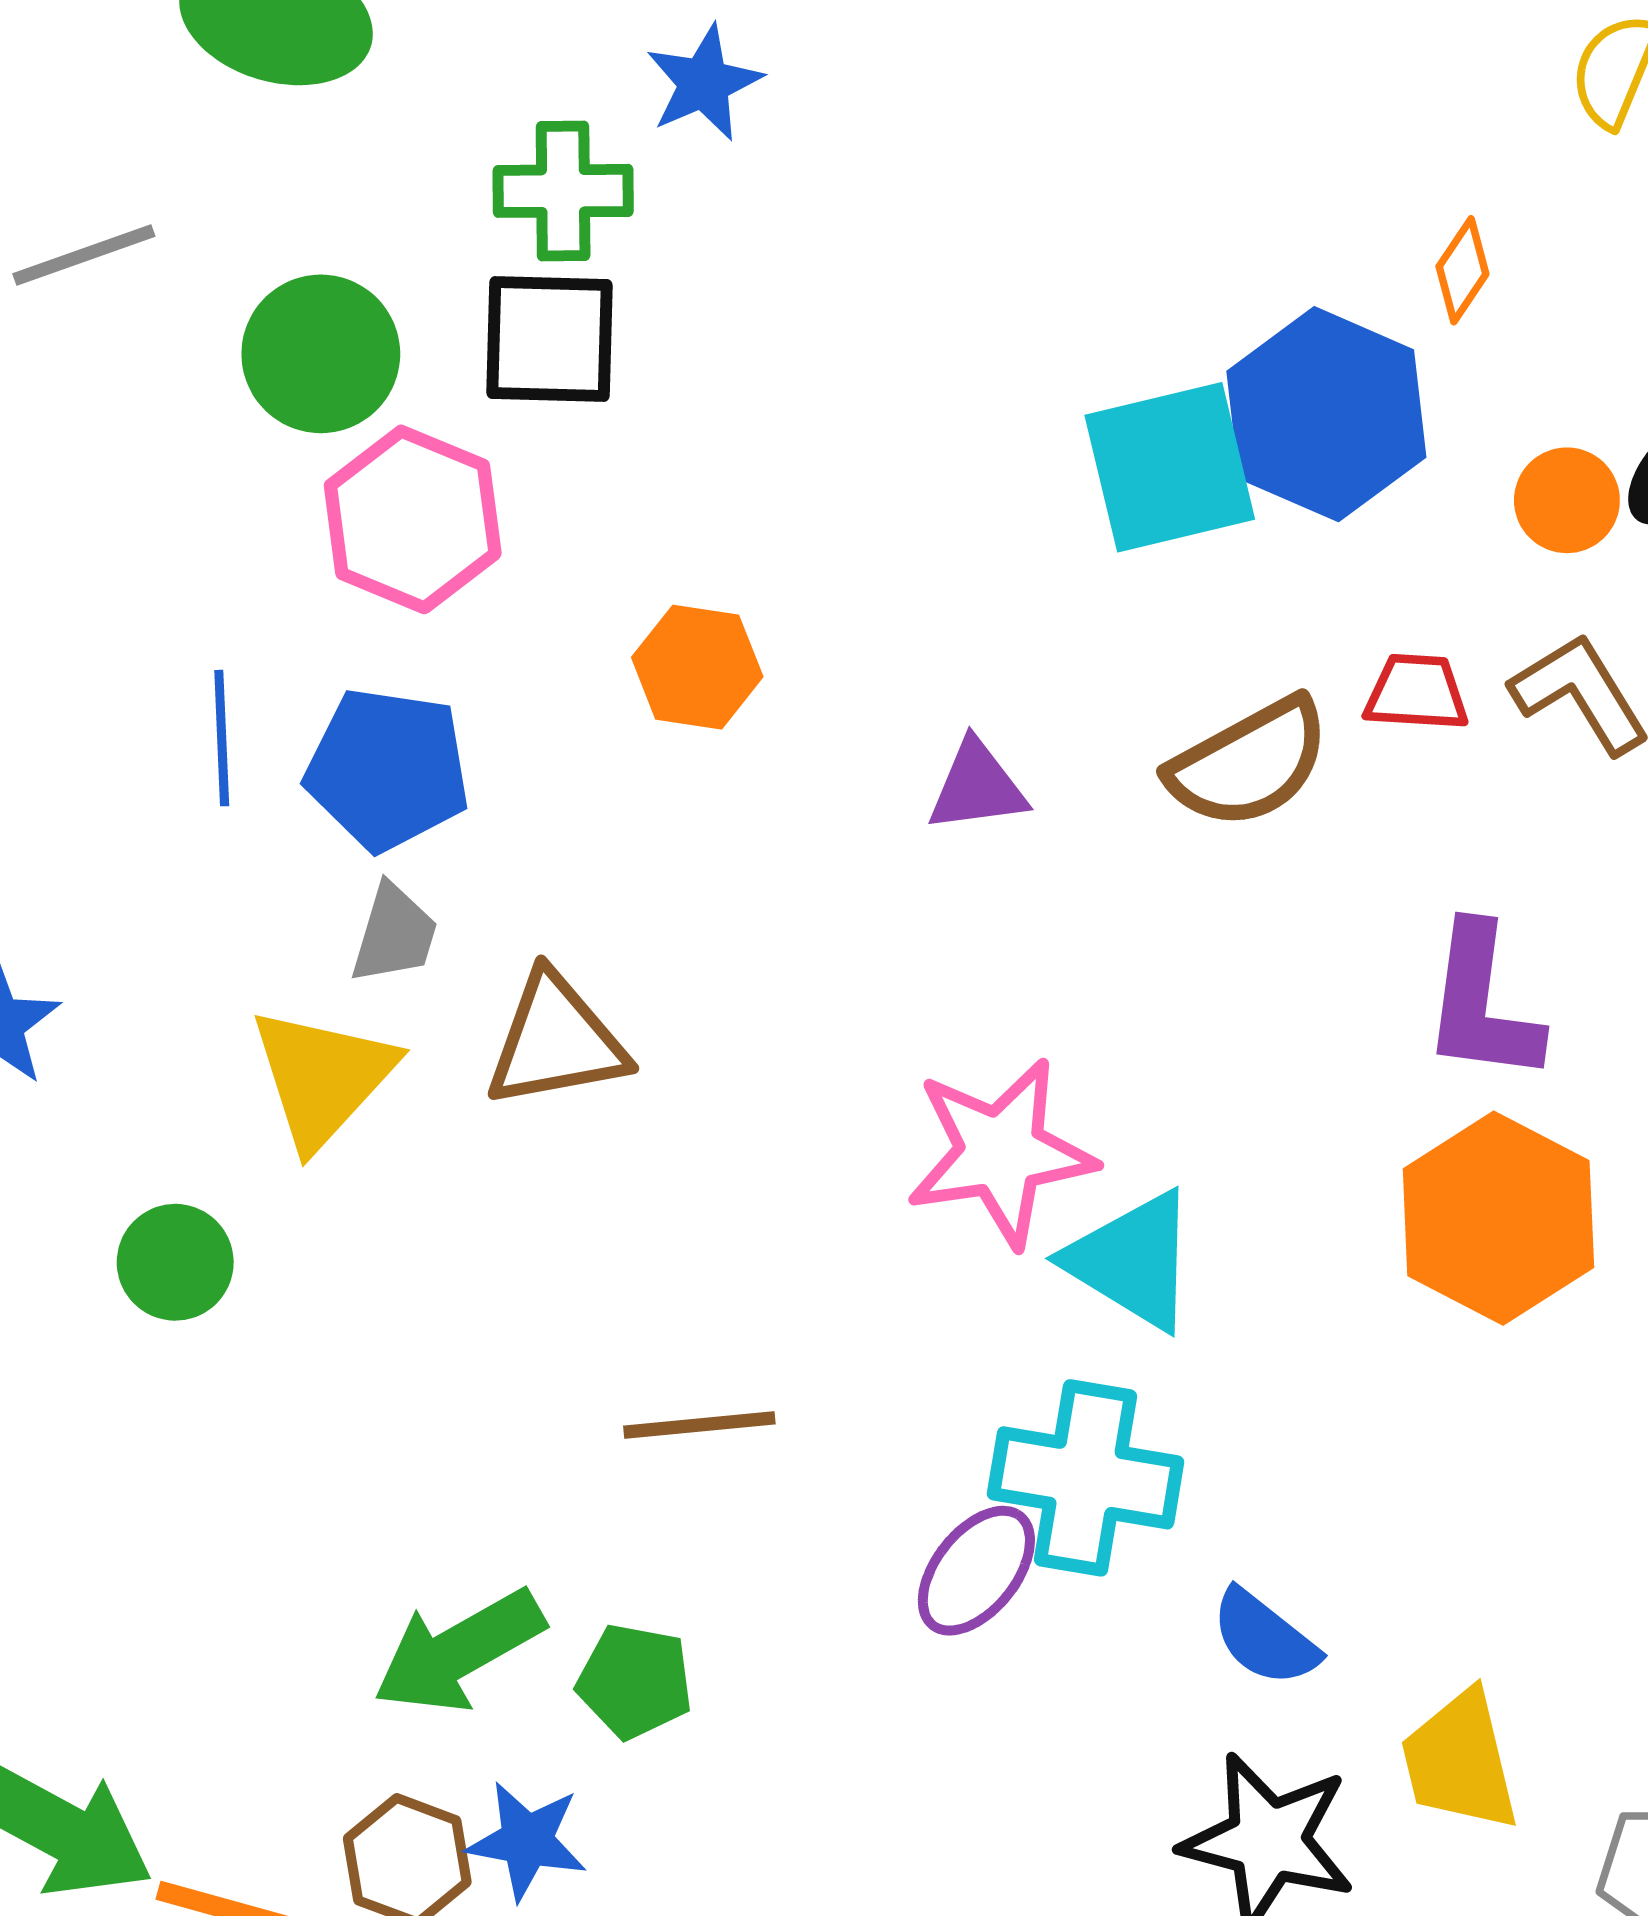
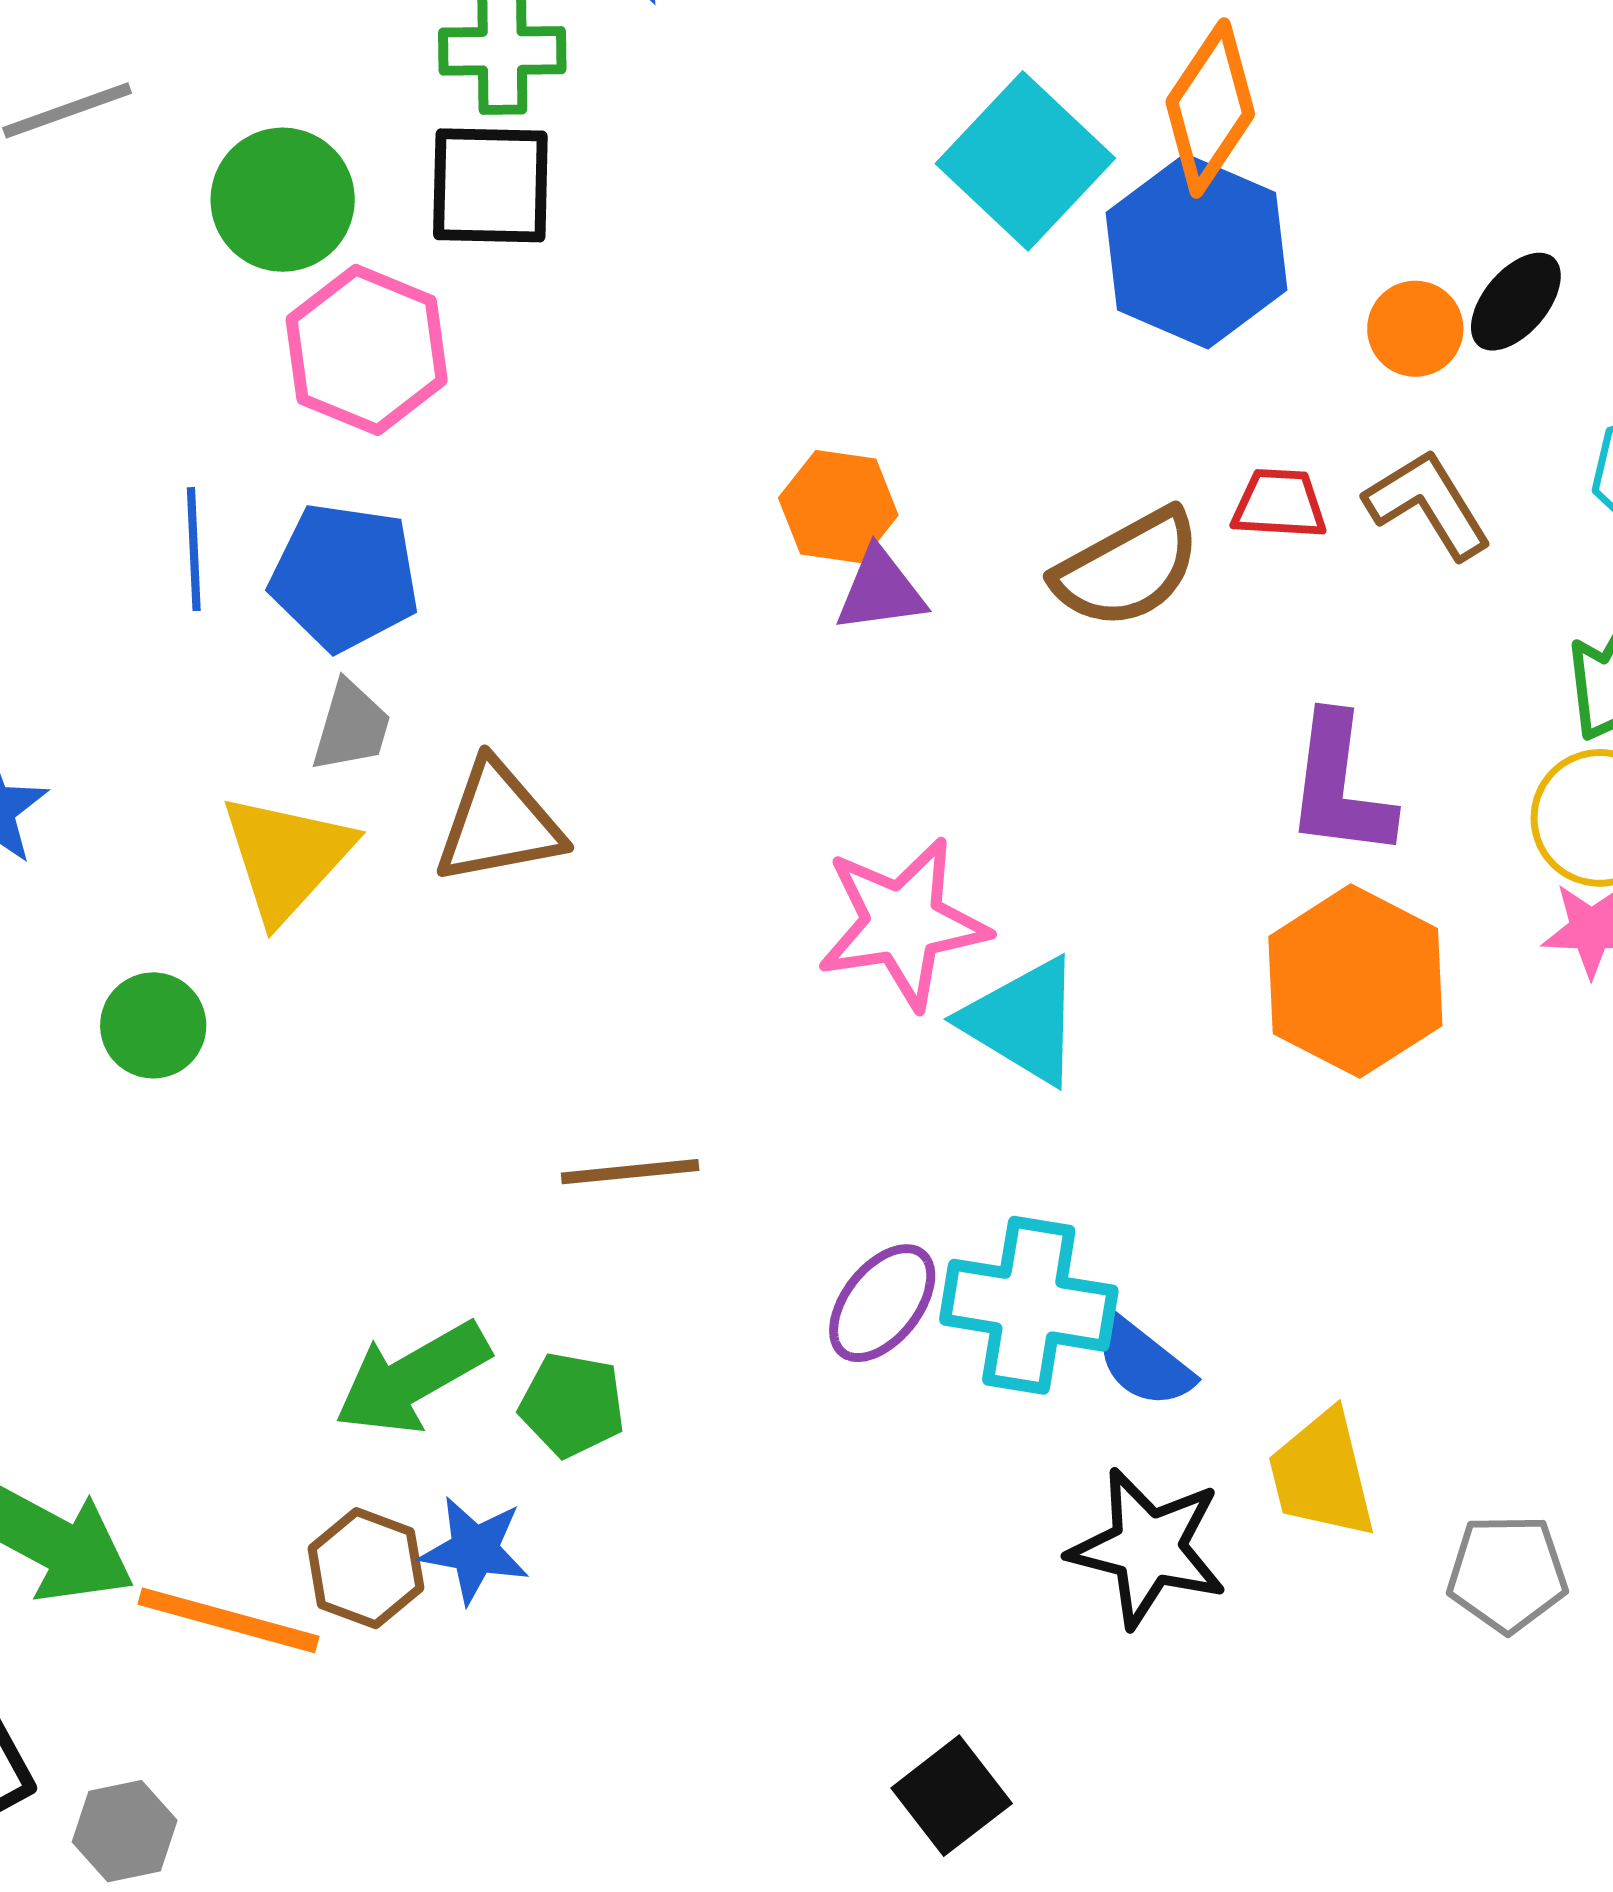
orange diamond: (1462, 270) -> (1210, 108), moved, size x1.8
cyan square: (1170, 467) -> (1025, 161), moved, turned -33
orange hexagon: (697, 667) -> (838, 506), moved
cyan cross: (1086, 1478) -> (1029, 1305), moved

